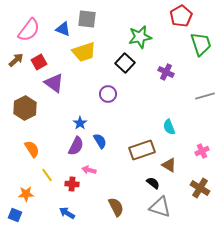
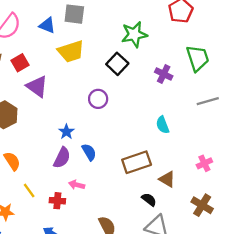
green trapezoid: (201, 44) -> (198, 58), moved
cyan semicircle: (169, 127) -> (163, 125), moved

